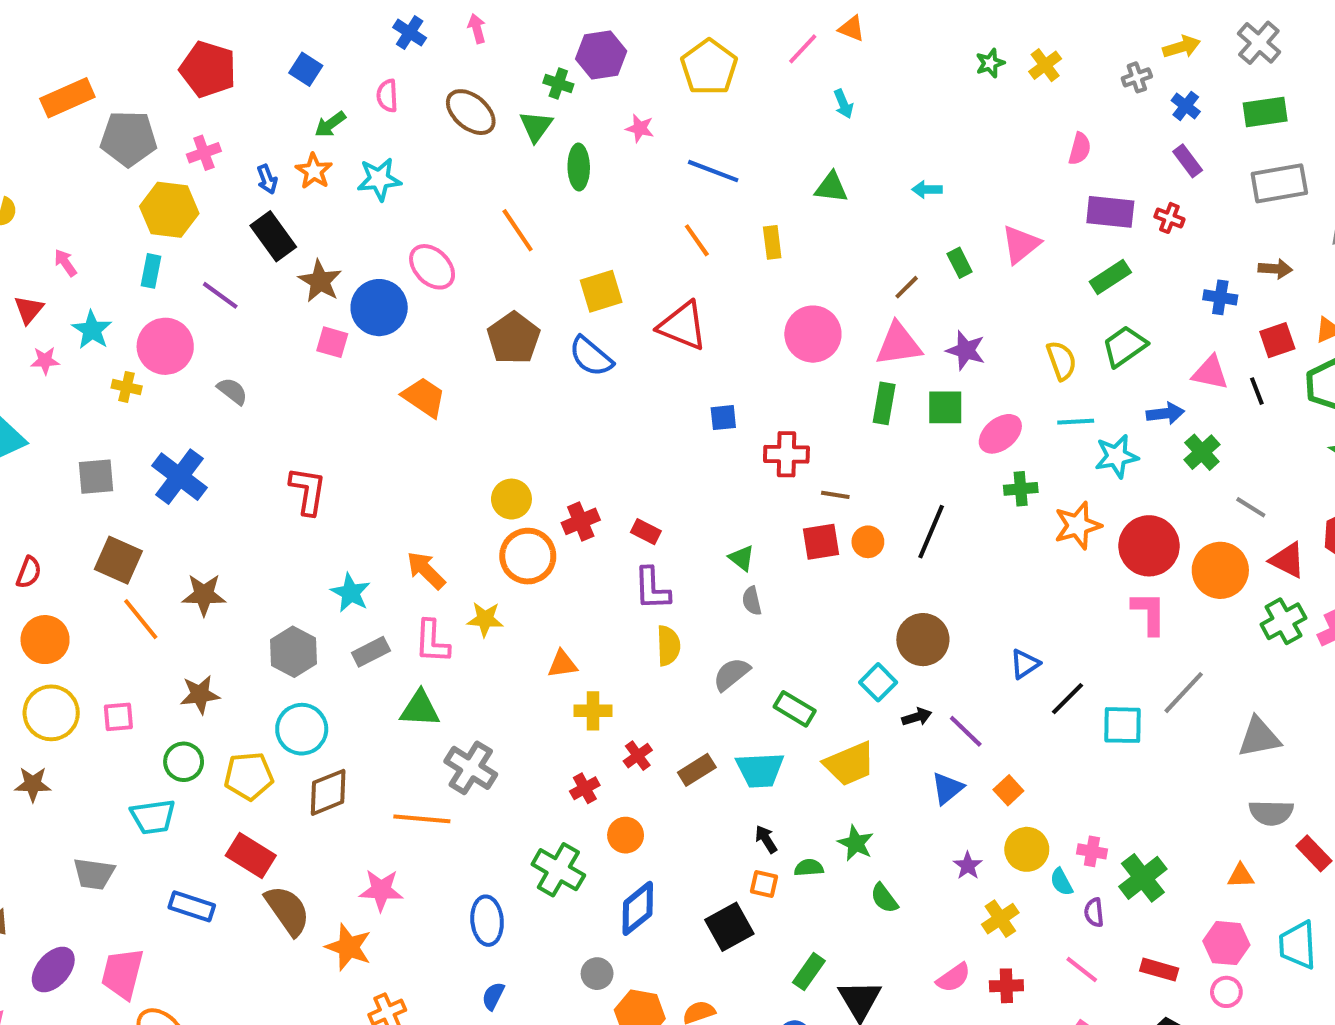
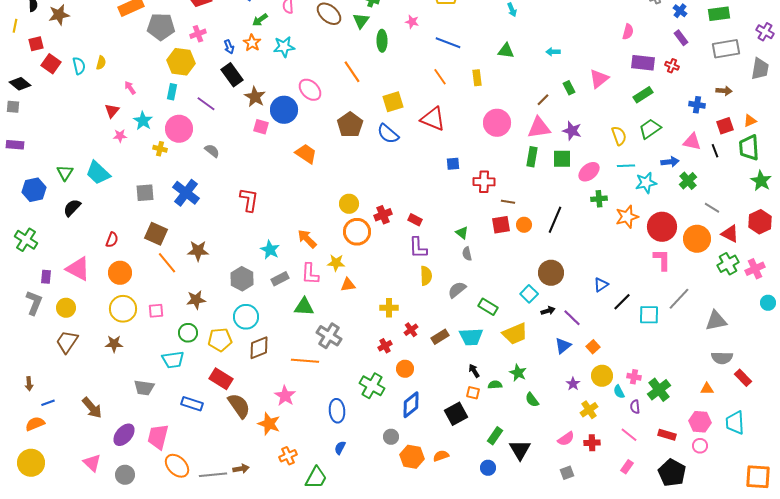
orange triangle: (562, 664) -> (348, 285), moved
pink star: (381, 890) -> (285, 396), turned 30

